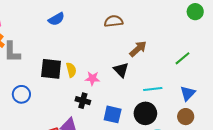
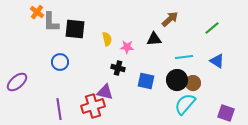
black square: (51, 69) -> (75, 29), moved
black triangle: (121, 70) -> (154, 39), turned -49
blue triangle: (188, 93) -> (217, 61), turned -42
brown circle: (186, 117) -> (193, 83), moved

